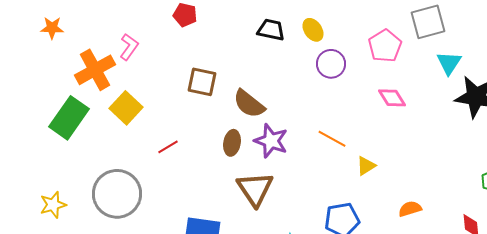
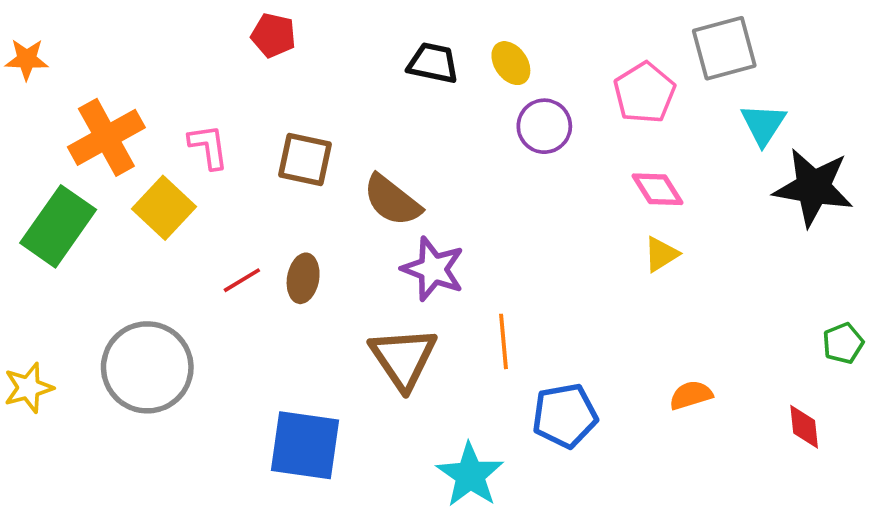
pink L-shape: (129, 47) -> (208, 147), moved, turned -44
orange line: (332, 139) -> (503, 341), moved, turned 56
brown ellipse: (232, 143) -> (303, 278), moved
yellow triangle: (366, 166) -> (661, 254), moved

